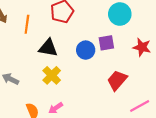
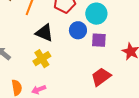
cyan circle: (120, 14) -> (96, 14), moved
blue circle: (86, 50) -> (78, 30), moved

